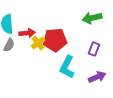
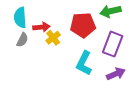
red pentagon: (55, 40) -> (83, 25), moved
purple rectangle: (94, 49) -> (113, 44), size x1.6

